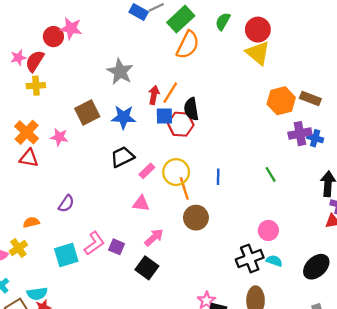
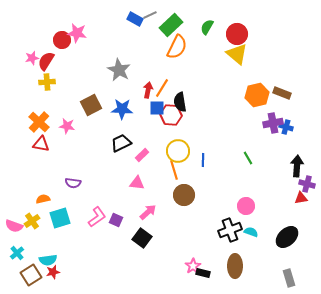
yellow circle: (176, 172) -> (178, 151), moved
purple semicircle: (66, 204) -> (73, 183), turned 63
cyan square: (66, 255) -> (60, 218), moved

